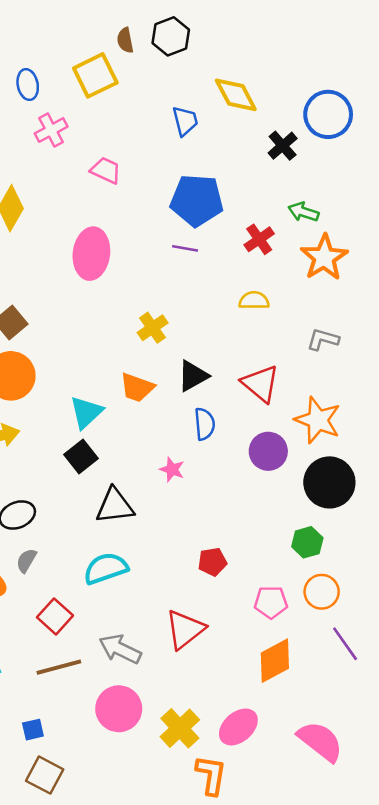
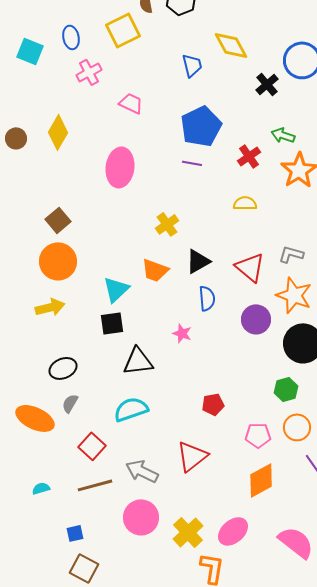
blue pentagon: (197, 200) -> (201, 126), turned -30
gray L-shape: (323, 339) -> (291, 254), moved
black square: (81, 456) -> (112, 323), turned 30

